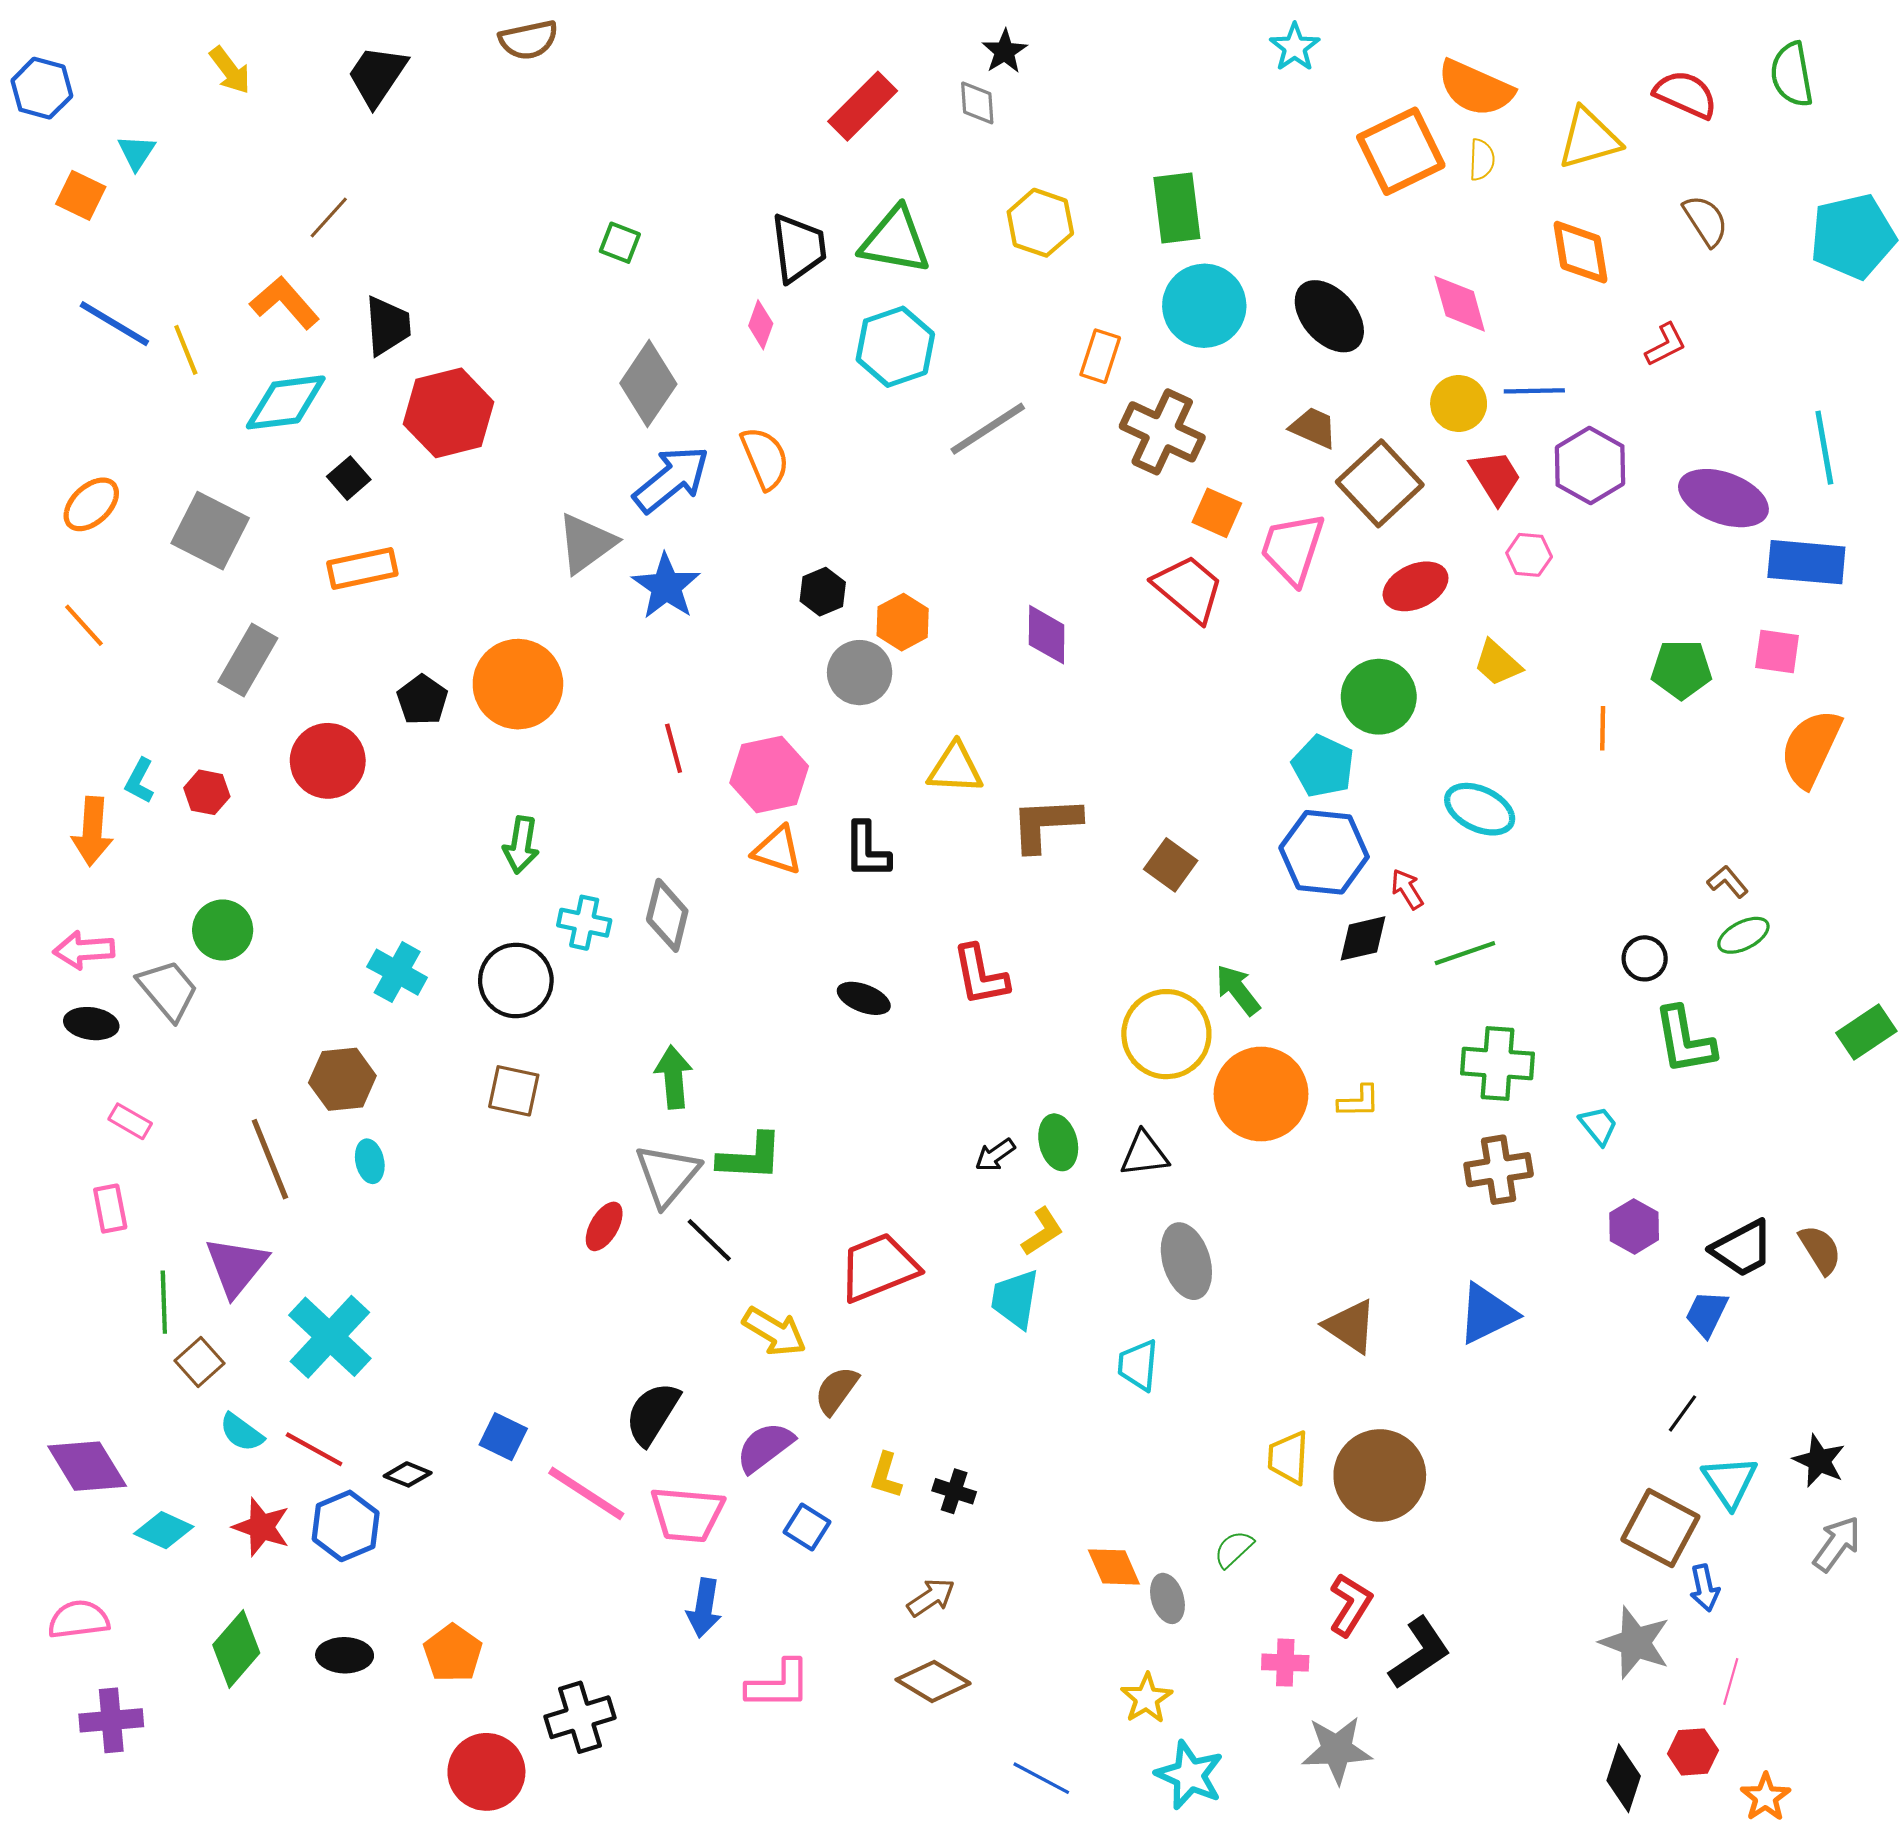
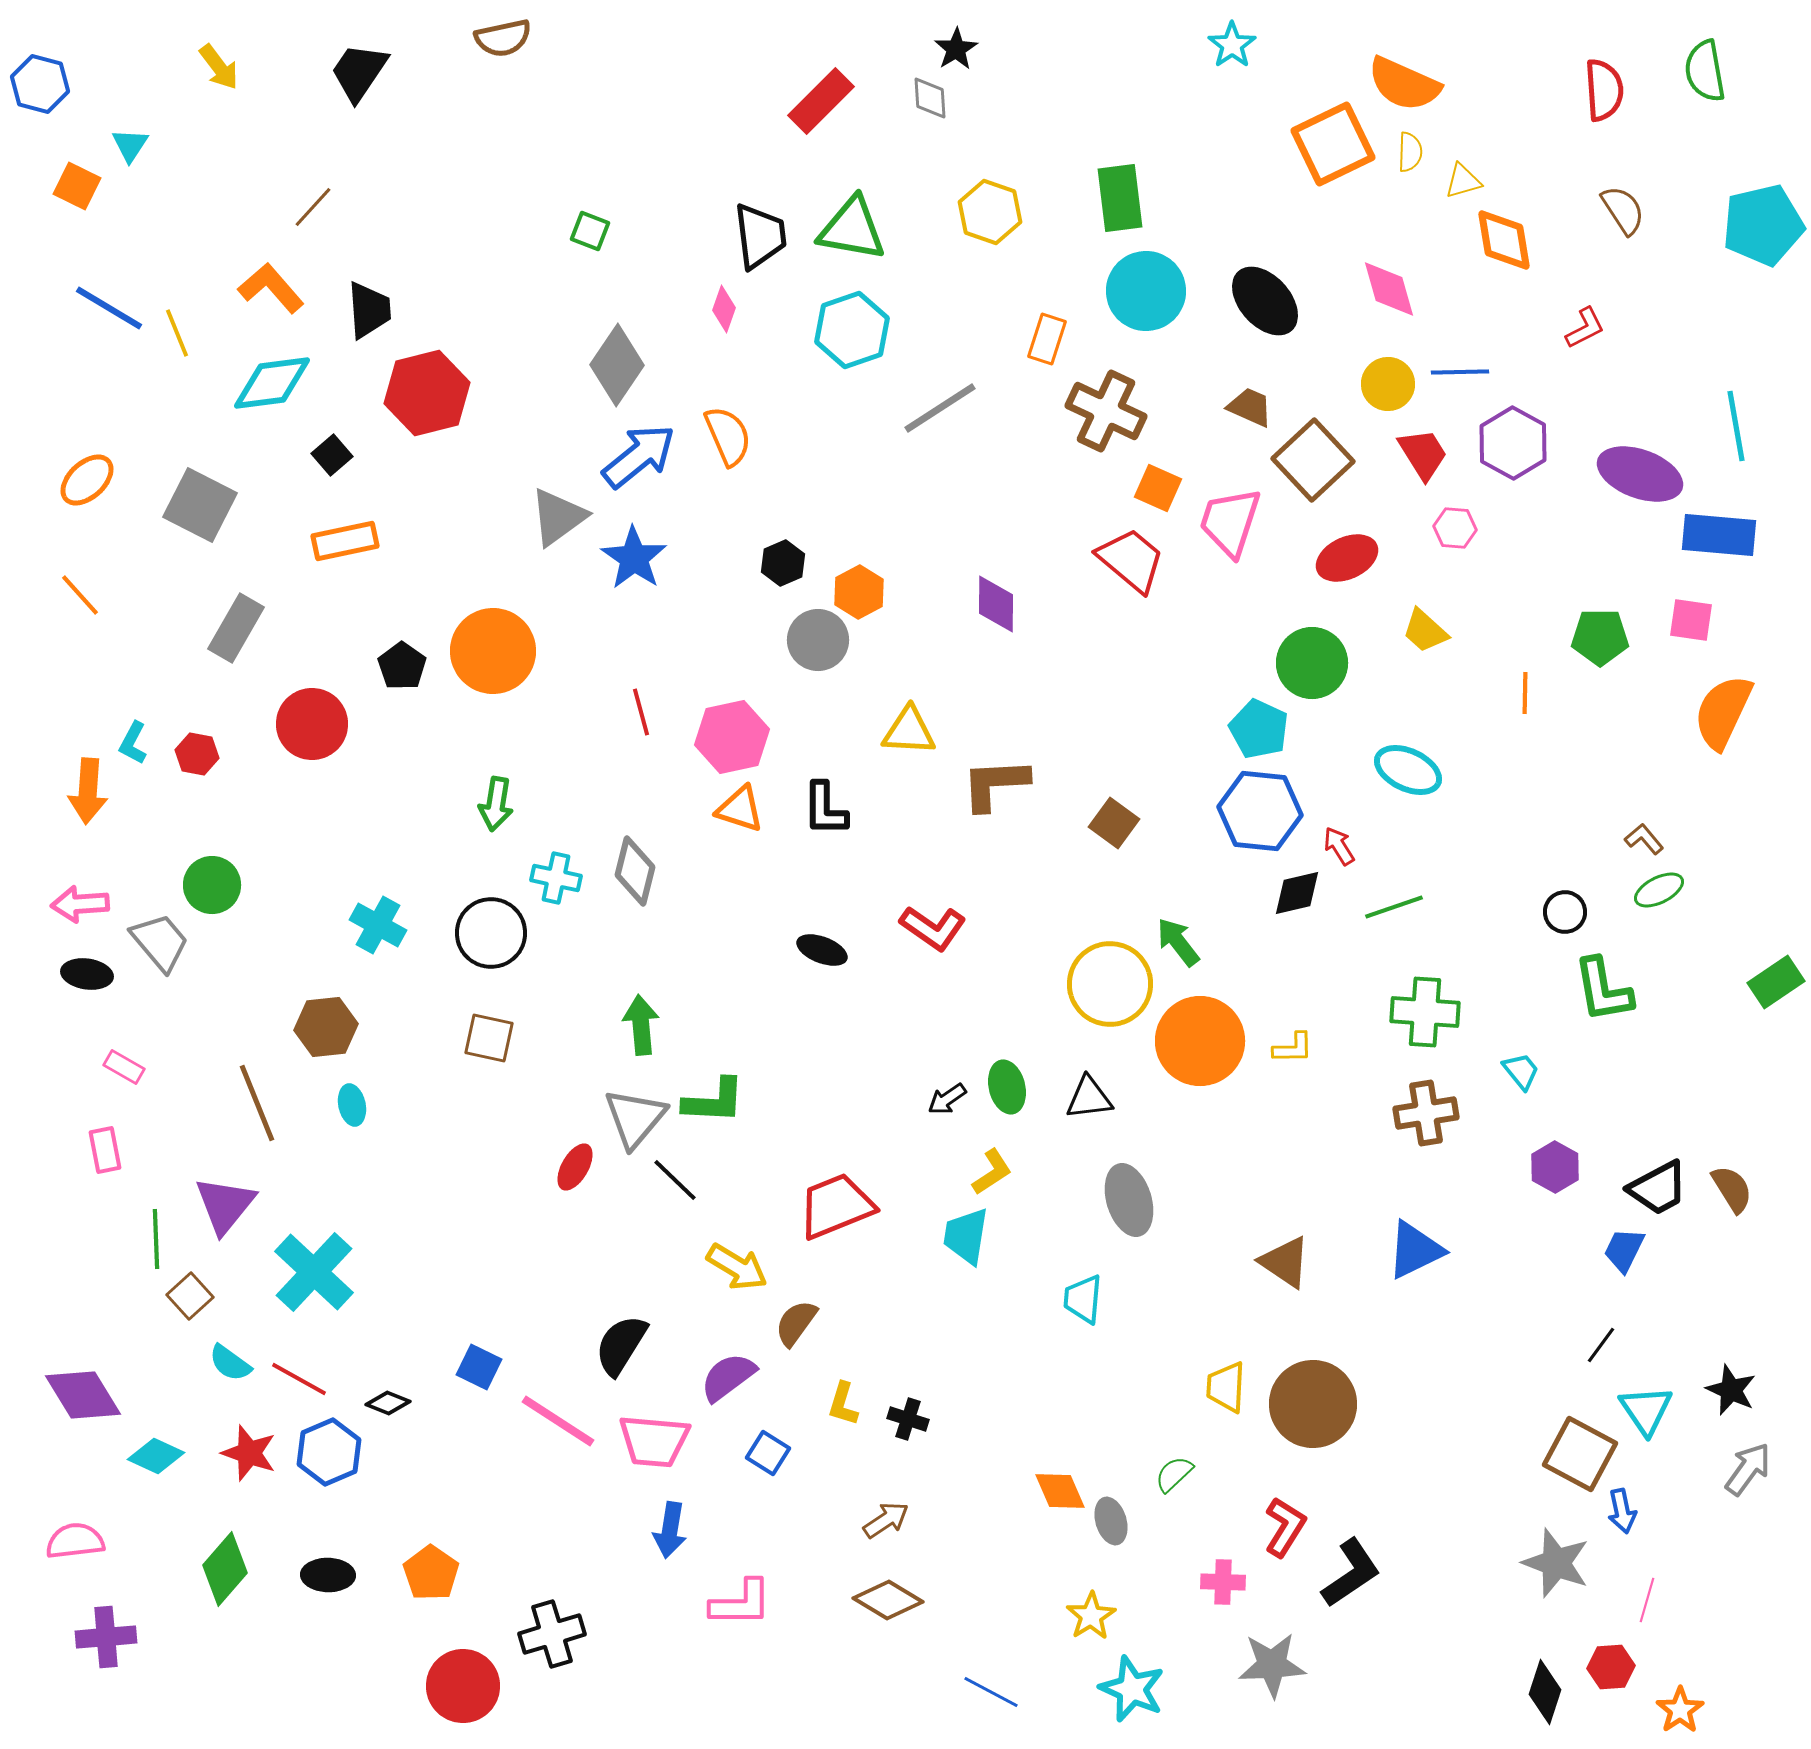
red semicircle: (1686, 94) -> (1604, 90), turned 62
yellow triangle: (1589, 139) -> (1463, 181), moved, size x0.6
red L-shape: (980, 975) -> (933, 928), turned -44

